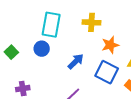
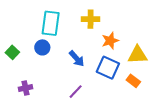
blue arrow: (76, 61) -> (77, 59), turned 96

